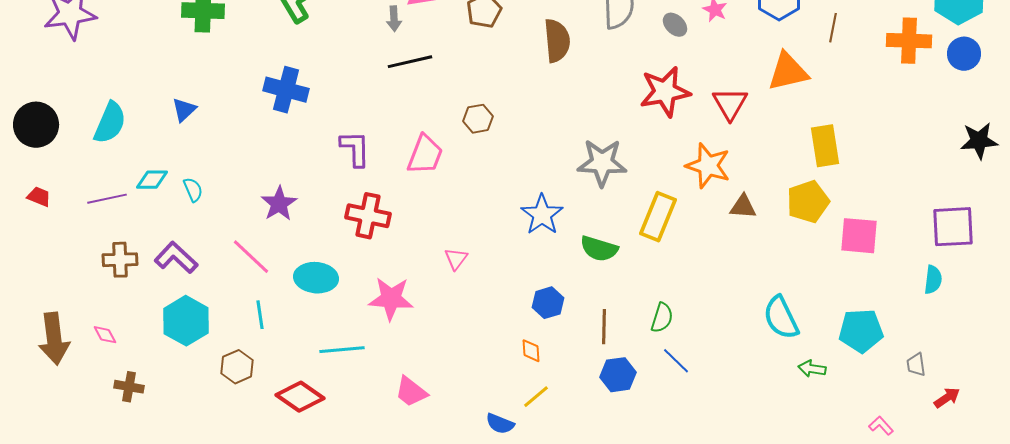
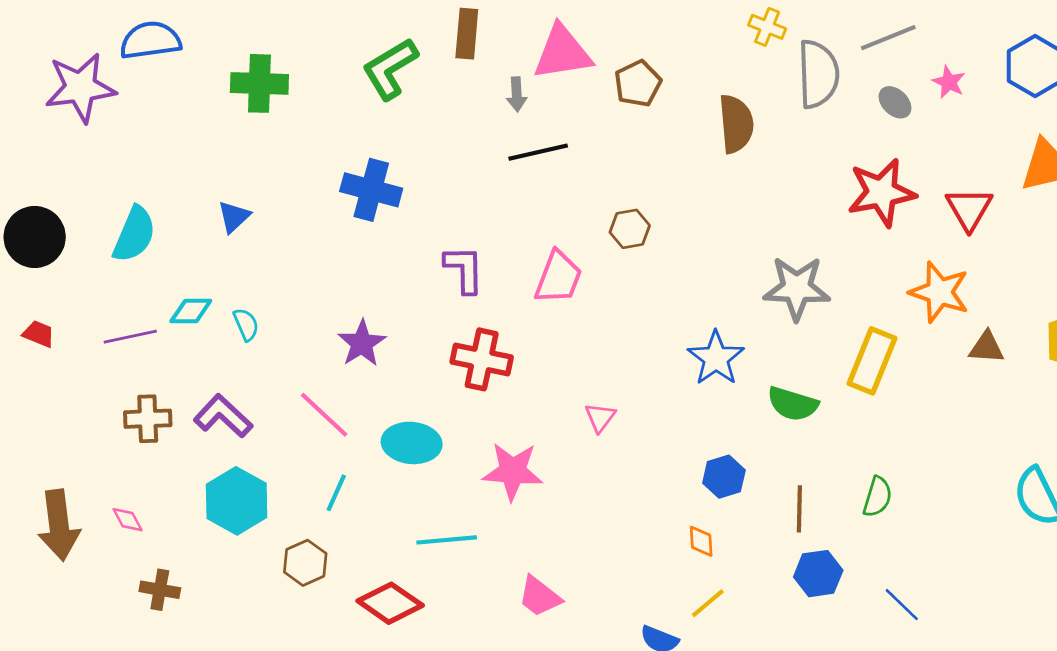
cyan line: (260, 315) -> (336, 493), turned 32
blue line: (676, 361) -> (902, 605), moved

